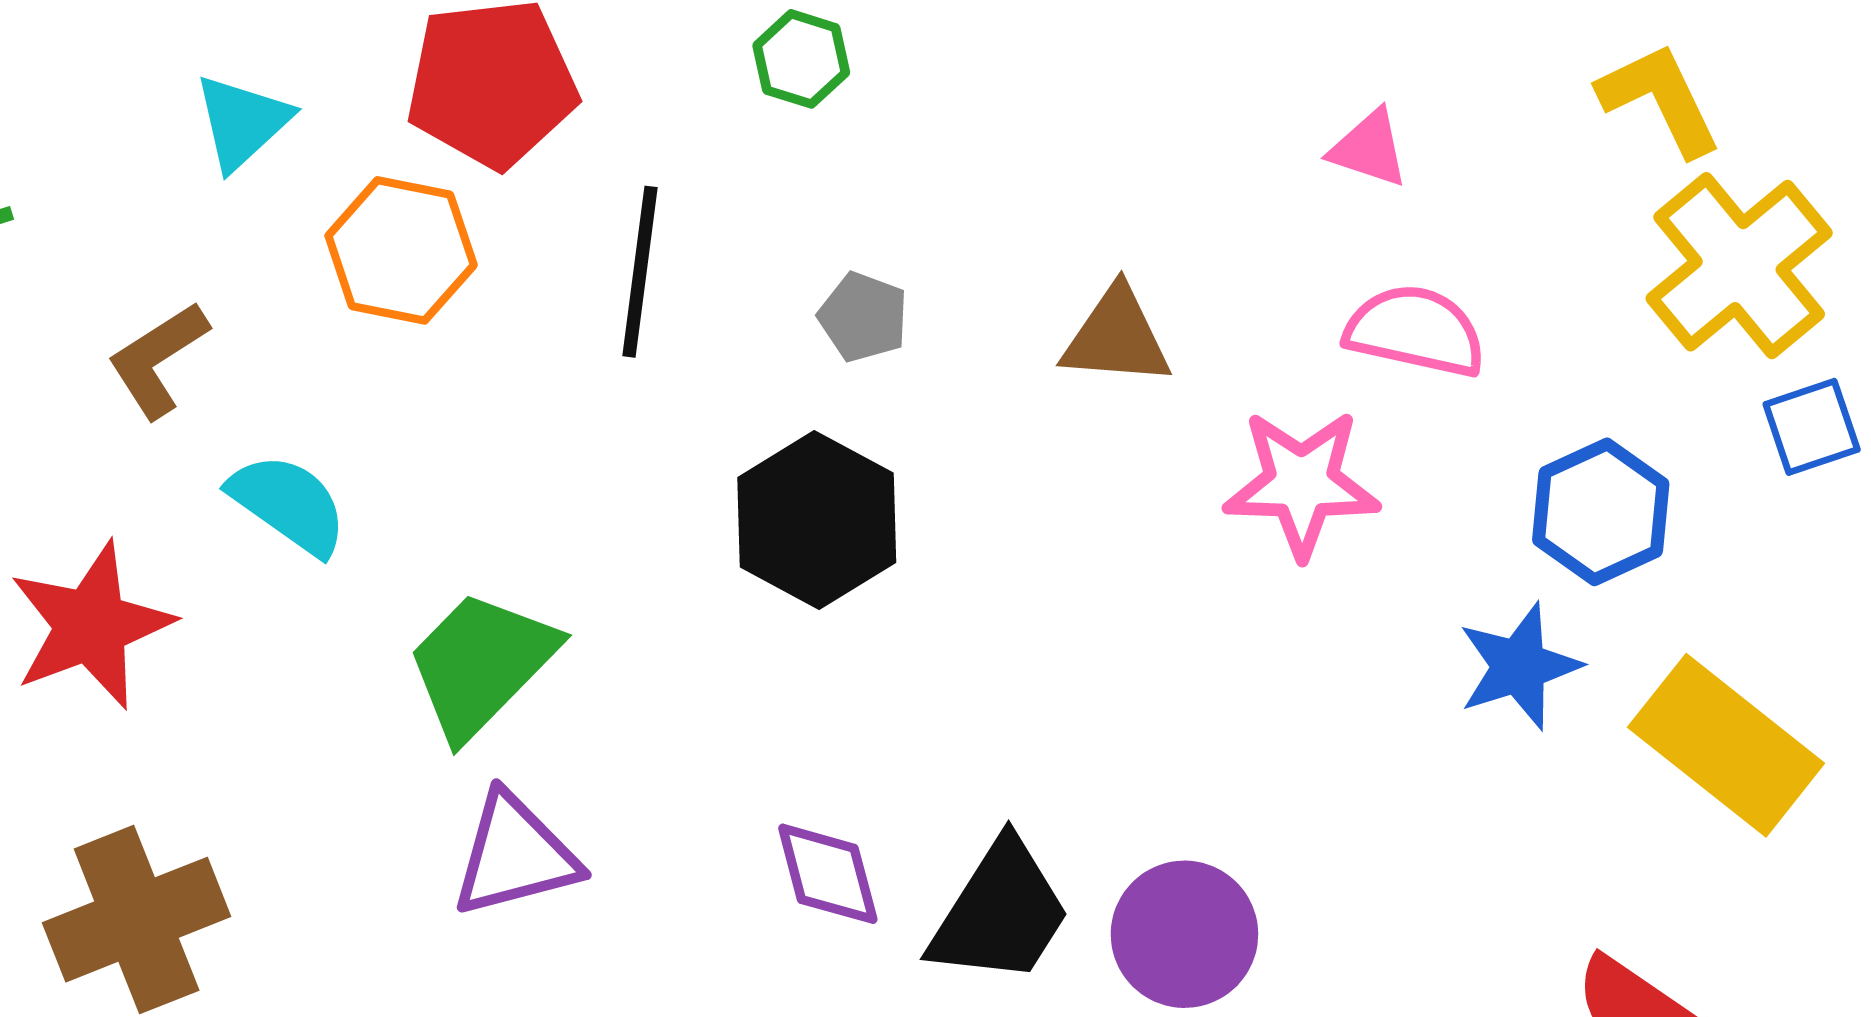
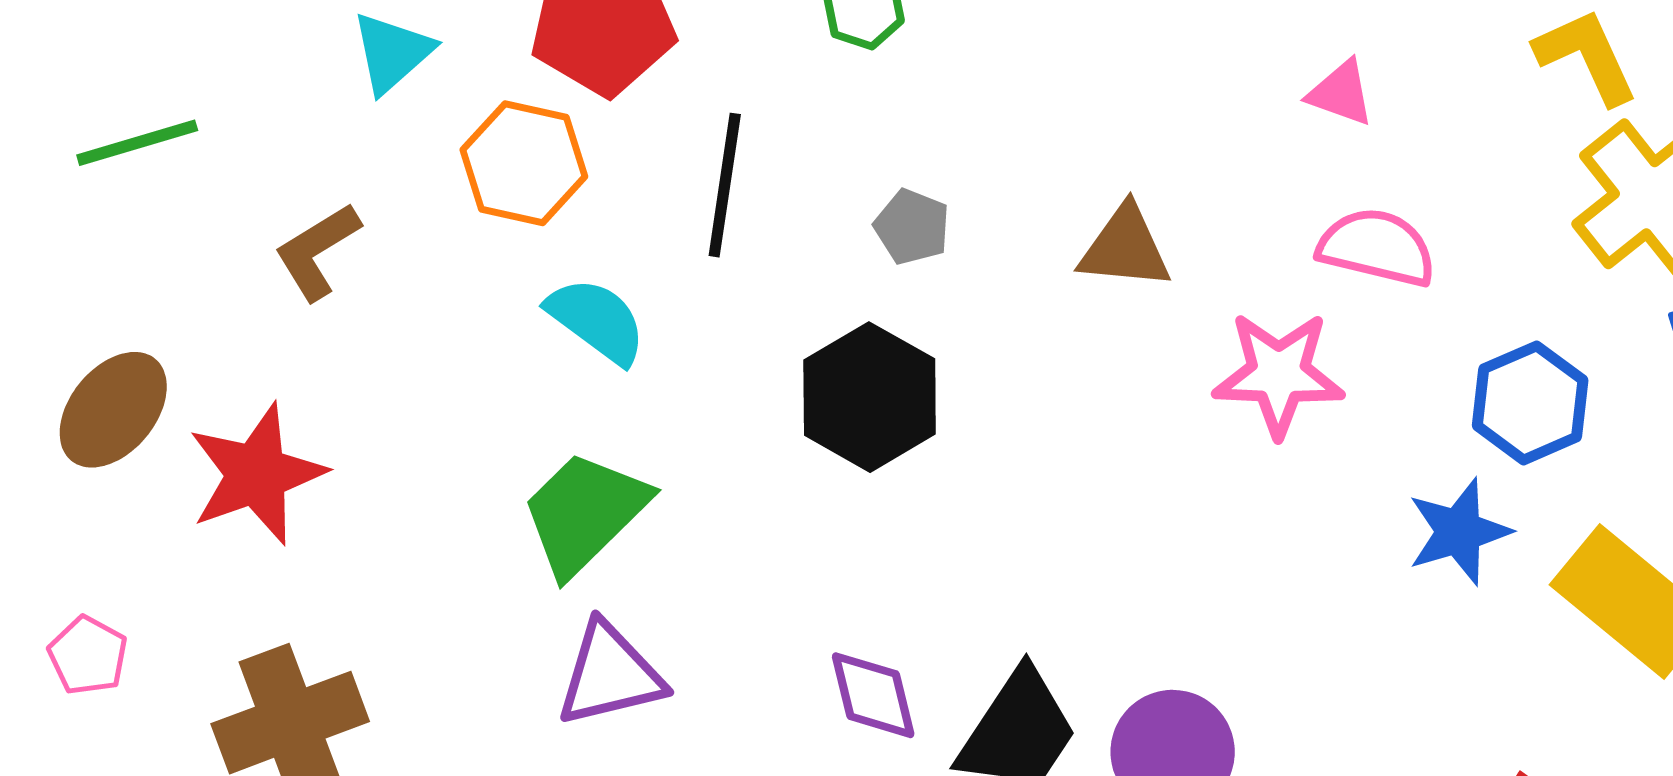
cyan semicircle: (288, 504) -> (597, 320), moved

